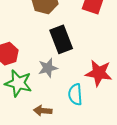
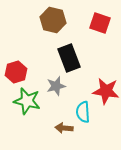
brown arrow: (43, 111) -> (64, 128), moved

